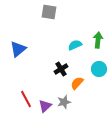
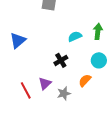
orange semicircle: (77, 83) -> (85, 80), moved
purple triangle: (45, 106) -> (45, 83), moved

